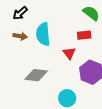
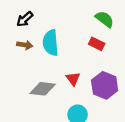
red rectangle: (84, 35) -> (97, 44), turned 32
red triangle: (69, 53) -> (73, 79), moved

